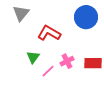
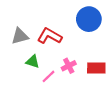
gray triangle: (21, 13) -> (20, 36), moved, turned 36
green triangle: (33, 57) -> (33, 62), turned -48

